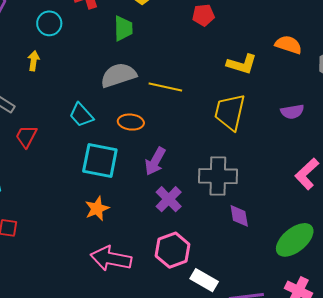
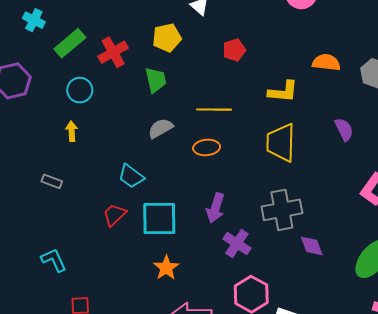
gray semicircle: (118, 75) -> (161, 128), size x0.7
yellow line: (165, 87) -> (214, 110), moved
purple semicircle: (292, 112) -> (344, 129), turned -95
orange ellipse: (131, 122) -> (207, 147), moved
red trapezoid: (26, 136) -> (114, 215), moved, turned 30

